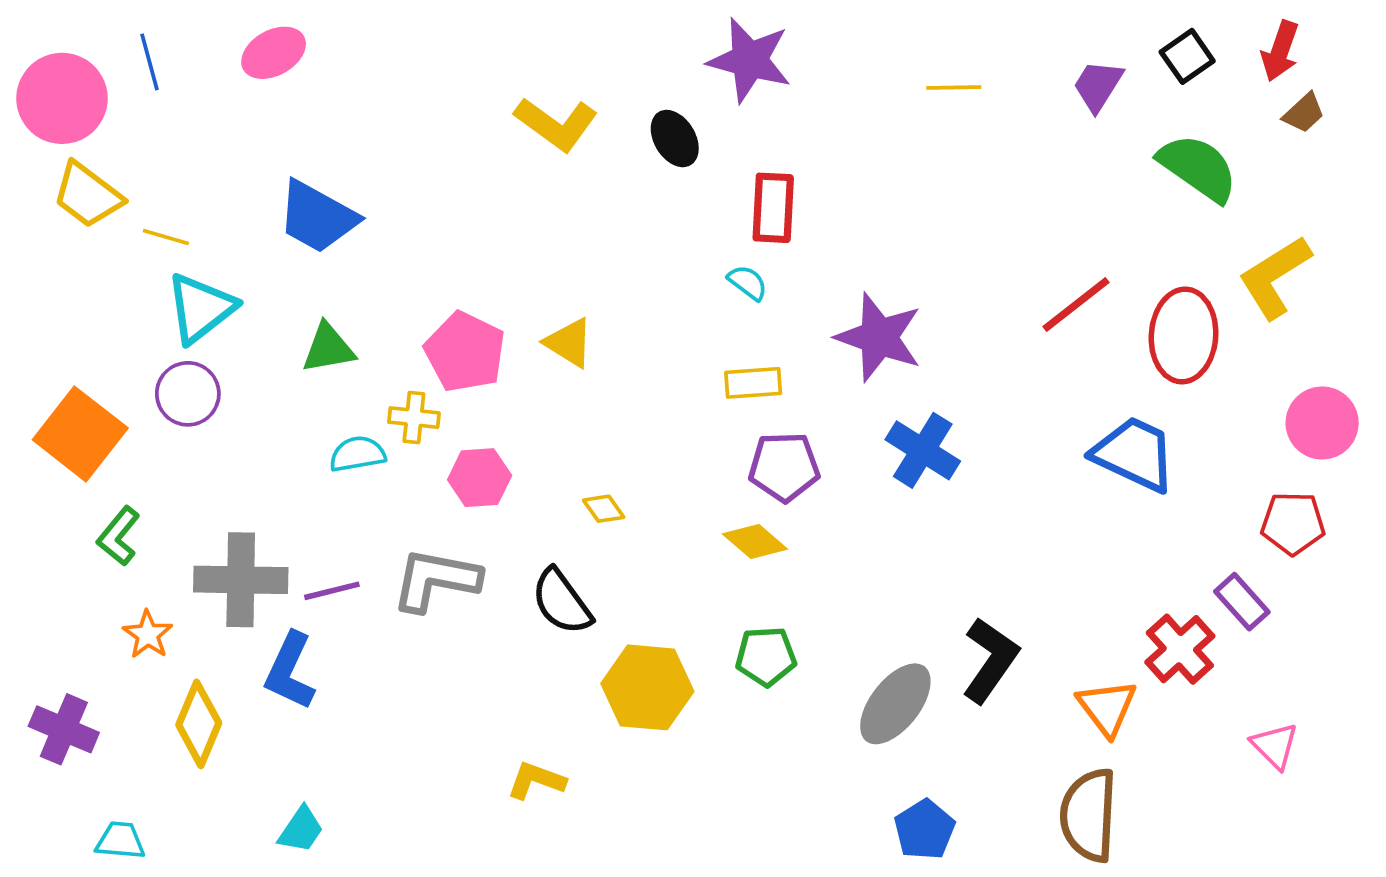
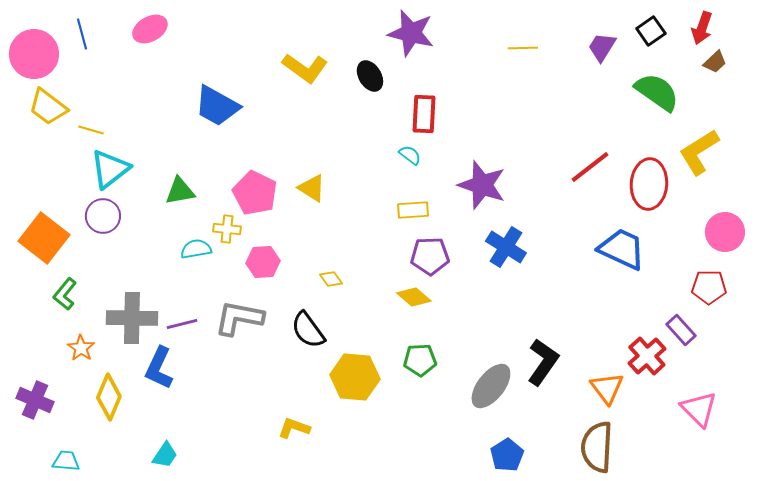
blue trapezoid: (317, 217) -> (217, 106), moved
pink triangle: (1275, 746) -> (699, 409), size x1.4

